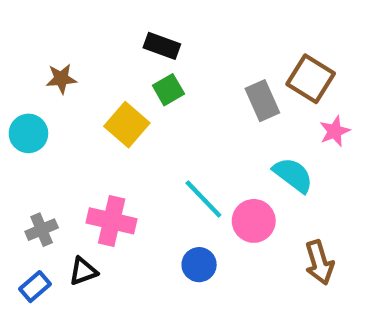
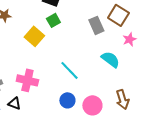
pink circle: (254, 221) -> (92, 105), moved
black triangle: (83, 271) -> (14, 103), turned 40

